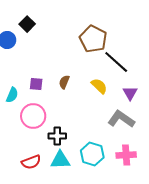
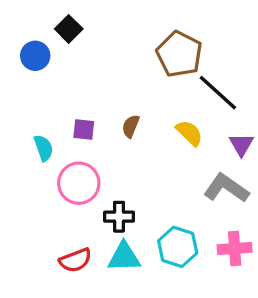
cyan semicircle: (12, 95) -> (44, 148), turned -42

